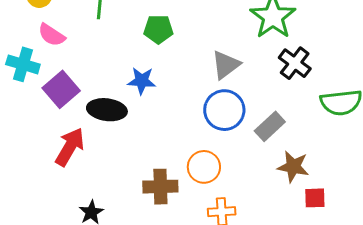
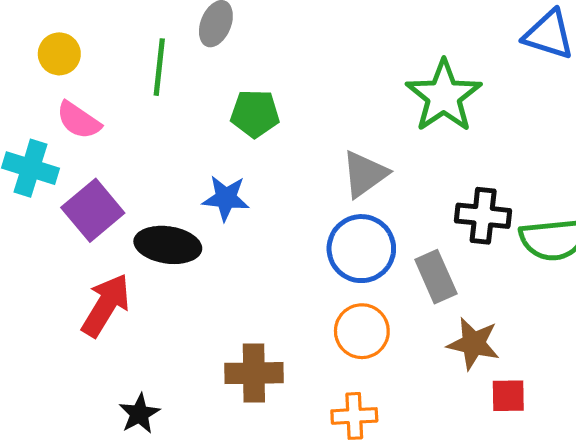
black cross: (295, 63) -> (483, 216), moved, turned -32
gray rectangle: (270, 126) -> (436, 277), turned -72
orange circle: (204, 167) -> (362, 331), moved

